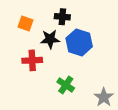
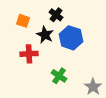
black cross: (62, 17) -> (56, 15), turned 32
black star: (50, 39) -> (45, 35), turned 30

